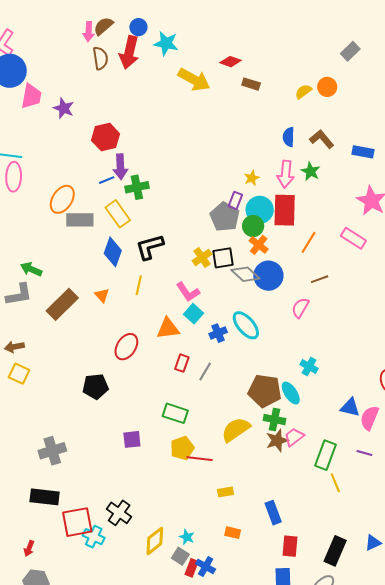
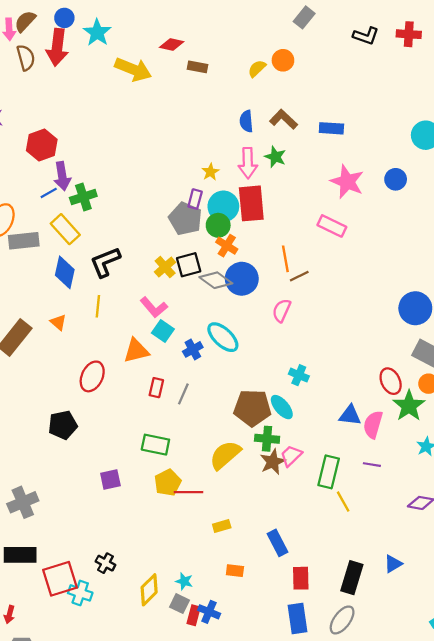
cyan star: (166, 43) -> (97, 32), turned 30
orange line: (309, 242) -> (285, 259), moved, turned -35
black cross: (119, 513) -> (105, 563), size x0.7

